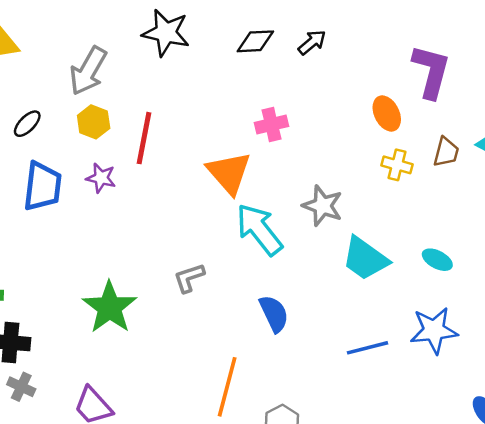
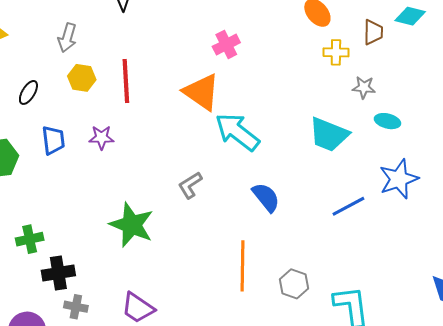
gray arrow: (88, 71) -> (67, 38), size x0.7
purple star: (101, 178) -> (101, 137), moved
blue trapezoid: (43, 186) -> (53, 140), size x0.7
gray star: (323, 206) -> (364, 87), moved, size x0.7

